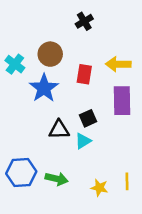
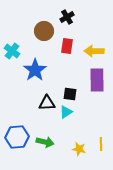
brown circle: (50, 54) -> (44, 31), moved
red rectangle: (84, 74) -> (67, 46), moved
black square: (88, 118) -> (70, 94), turned 32

